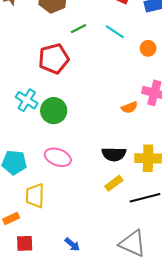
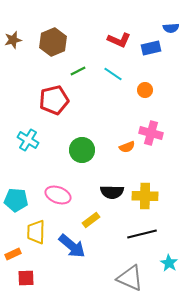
green circle: (54, 111) -> (82, 150), moved
yellow rectangle: (114, 183) -> (91, 220), moved
blue arrow: (72, 244) -> (72, 246), moved, size x1.8

